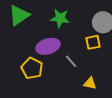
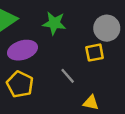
purple ellipse: (48, 46) -> (22, 50), moved

